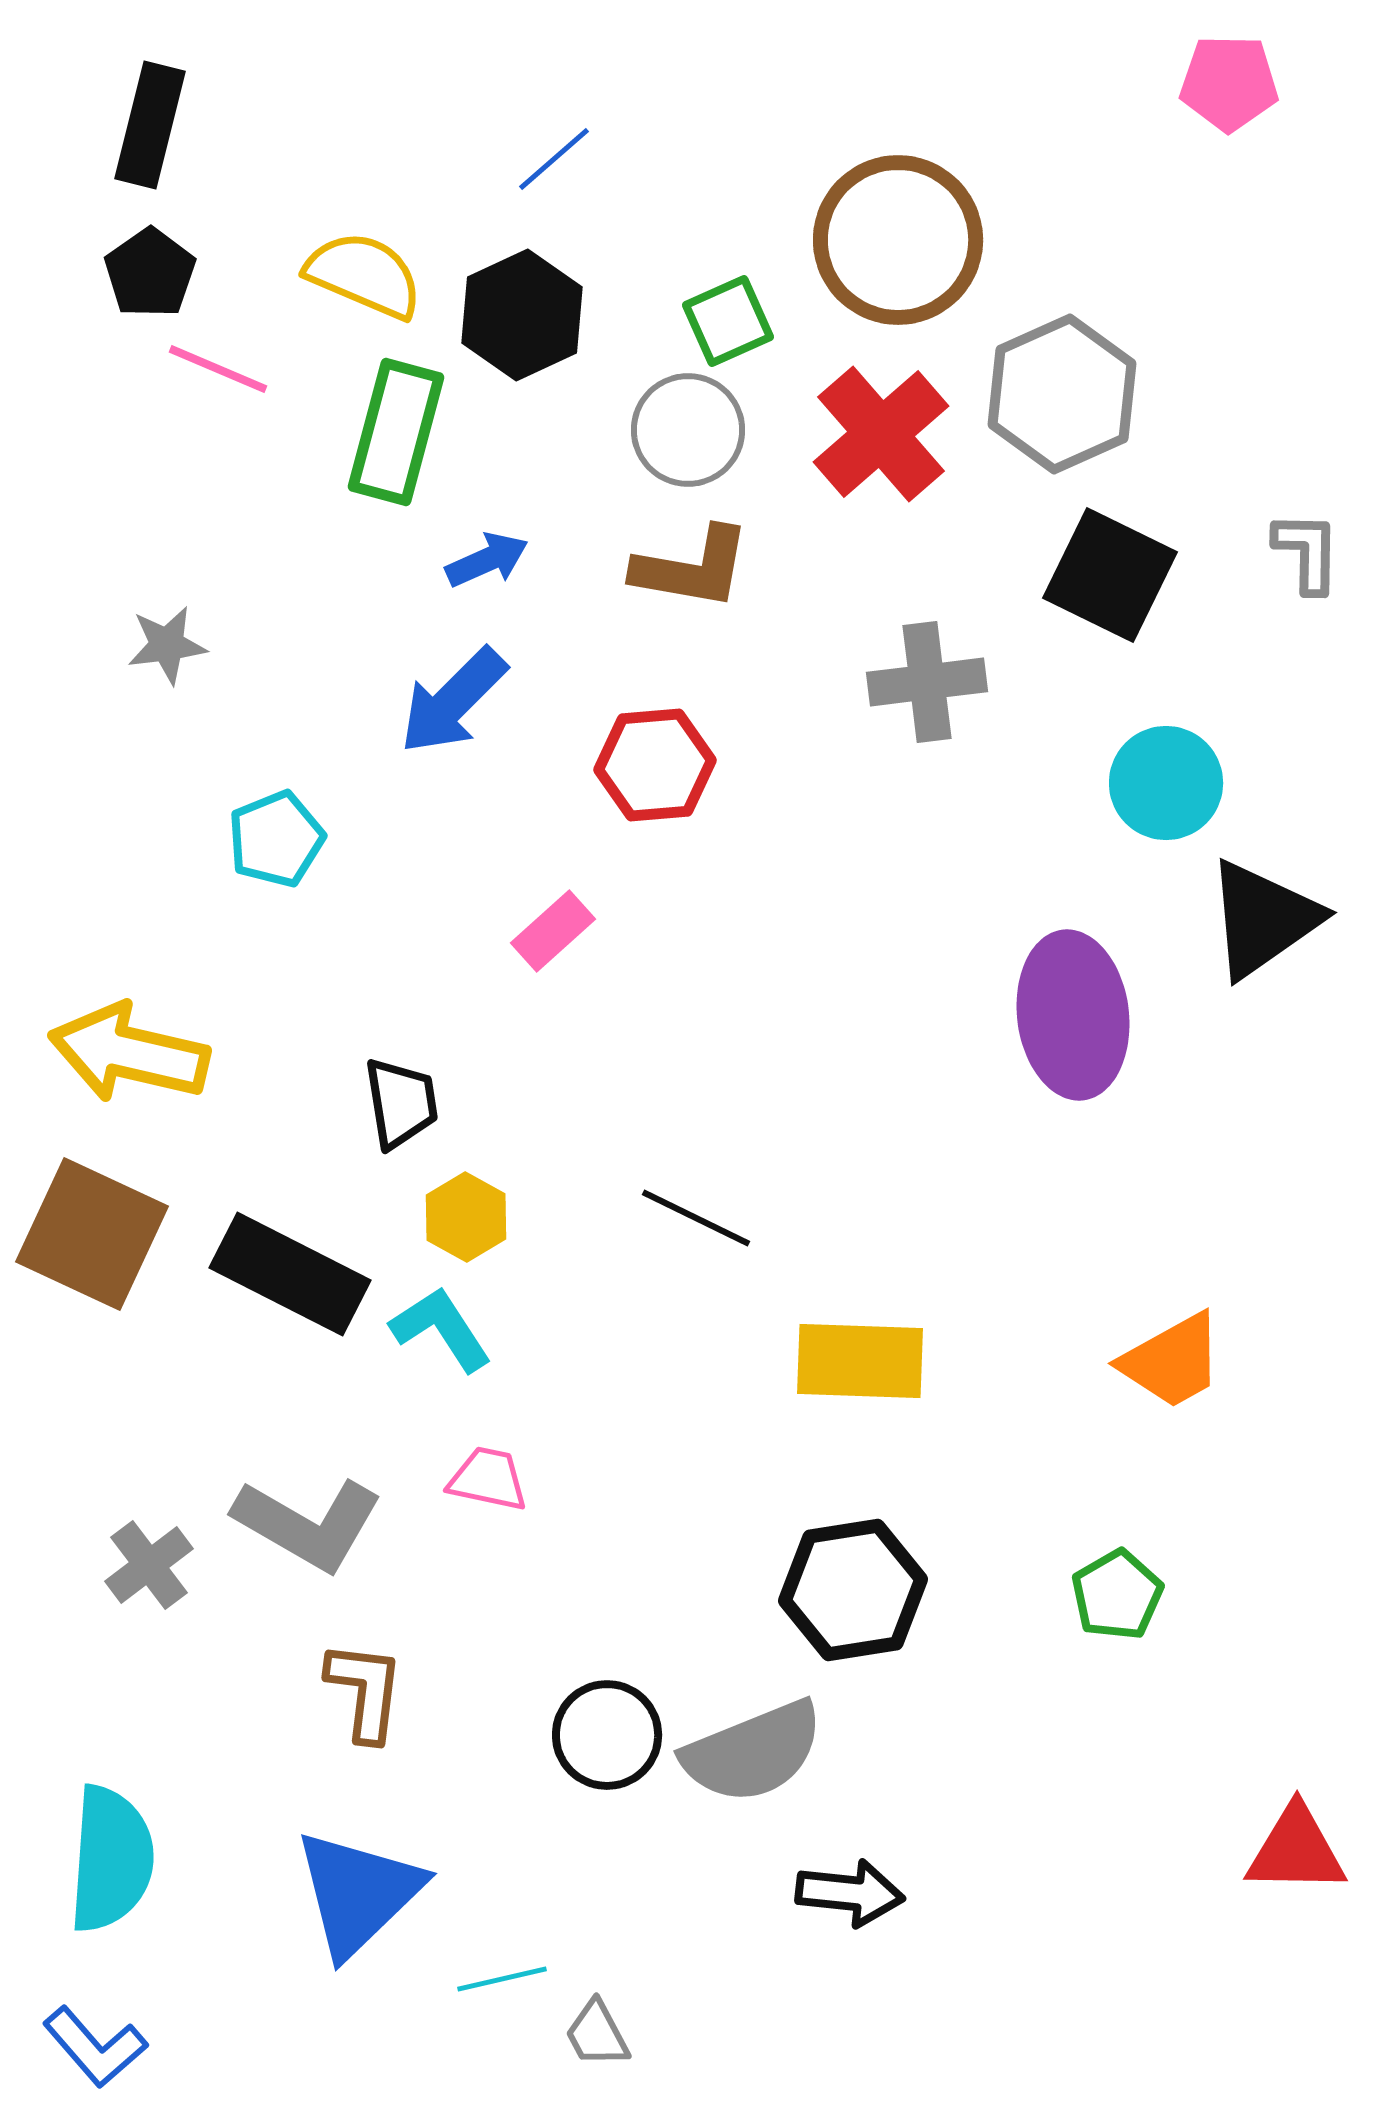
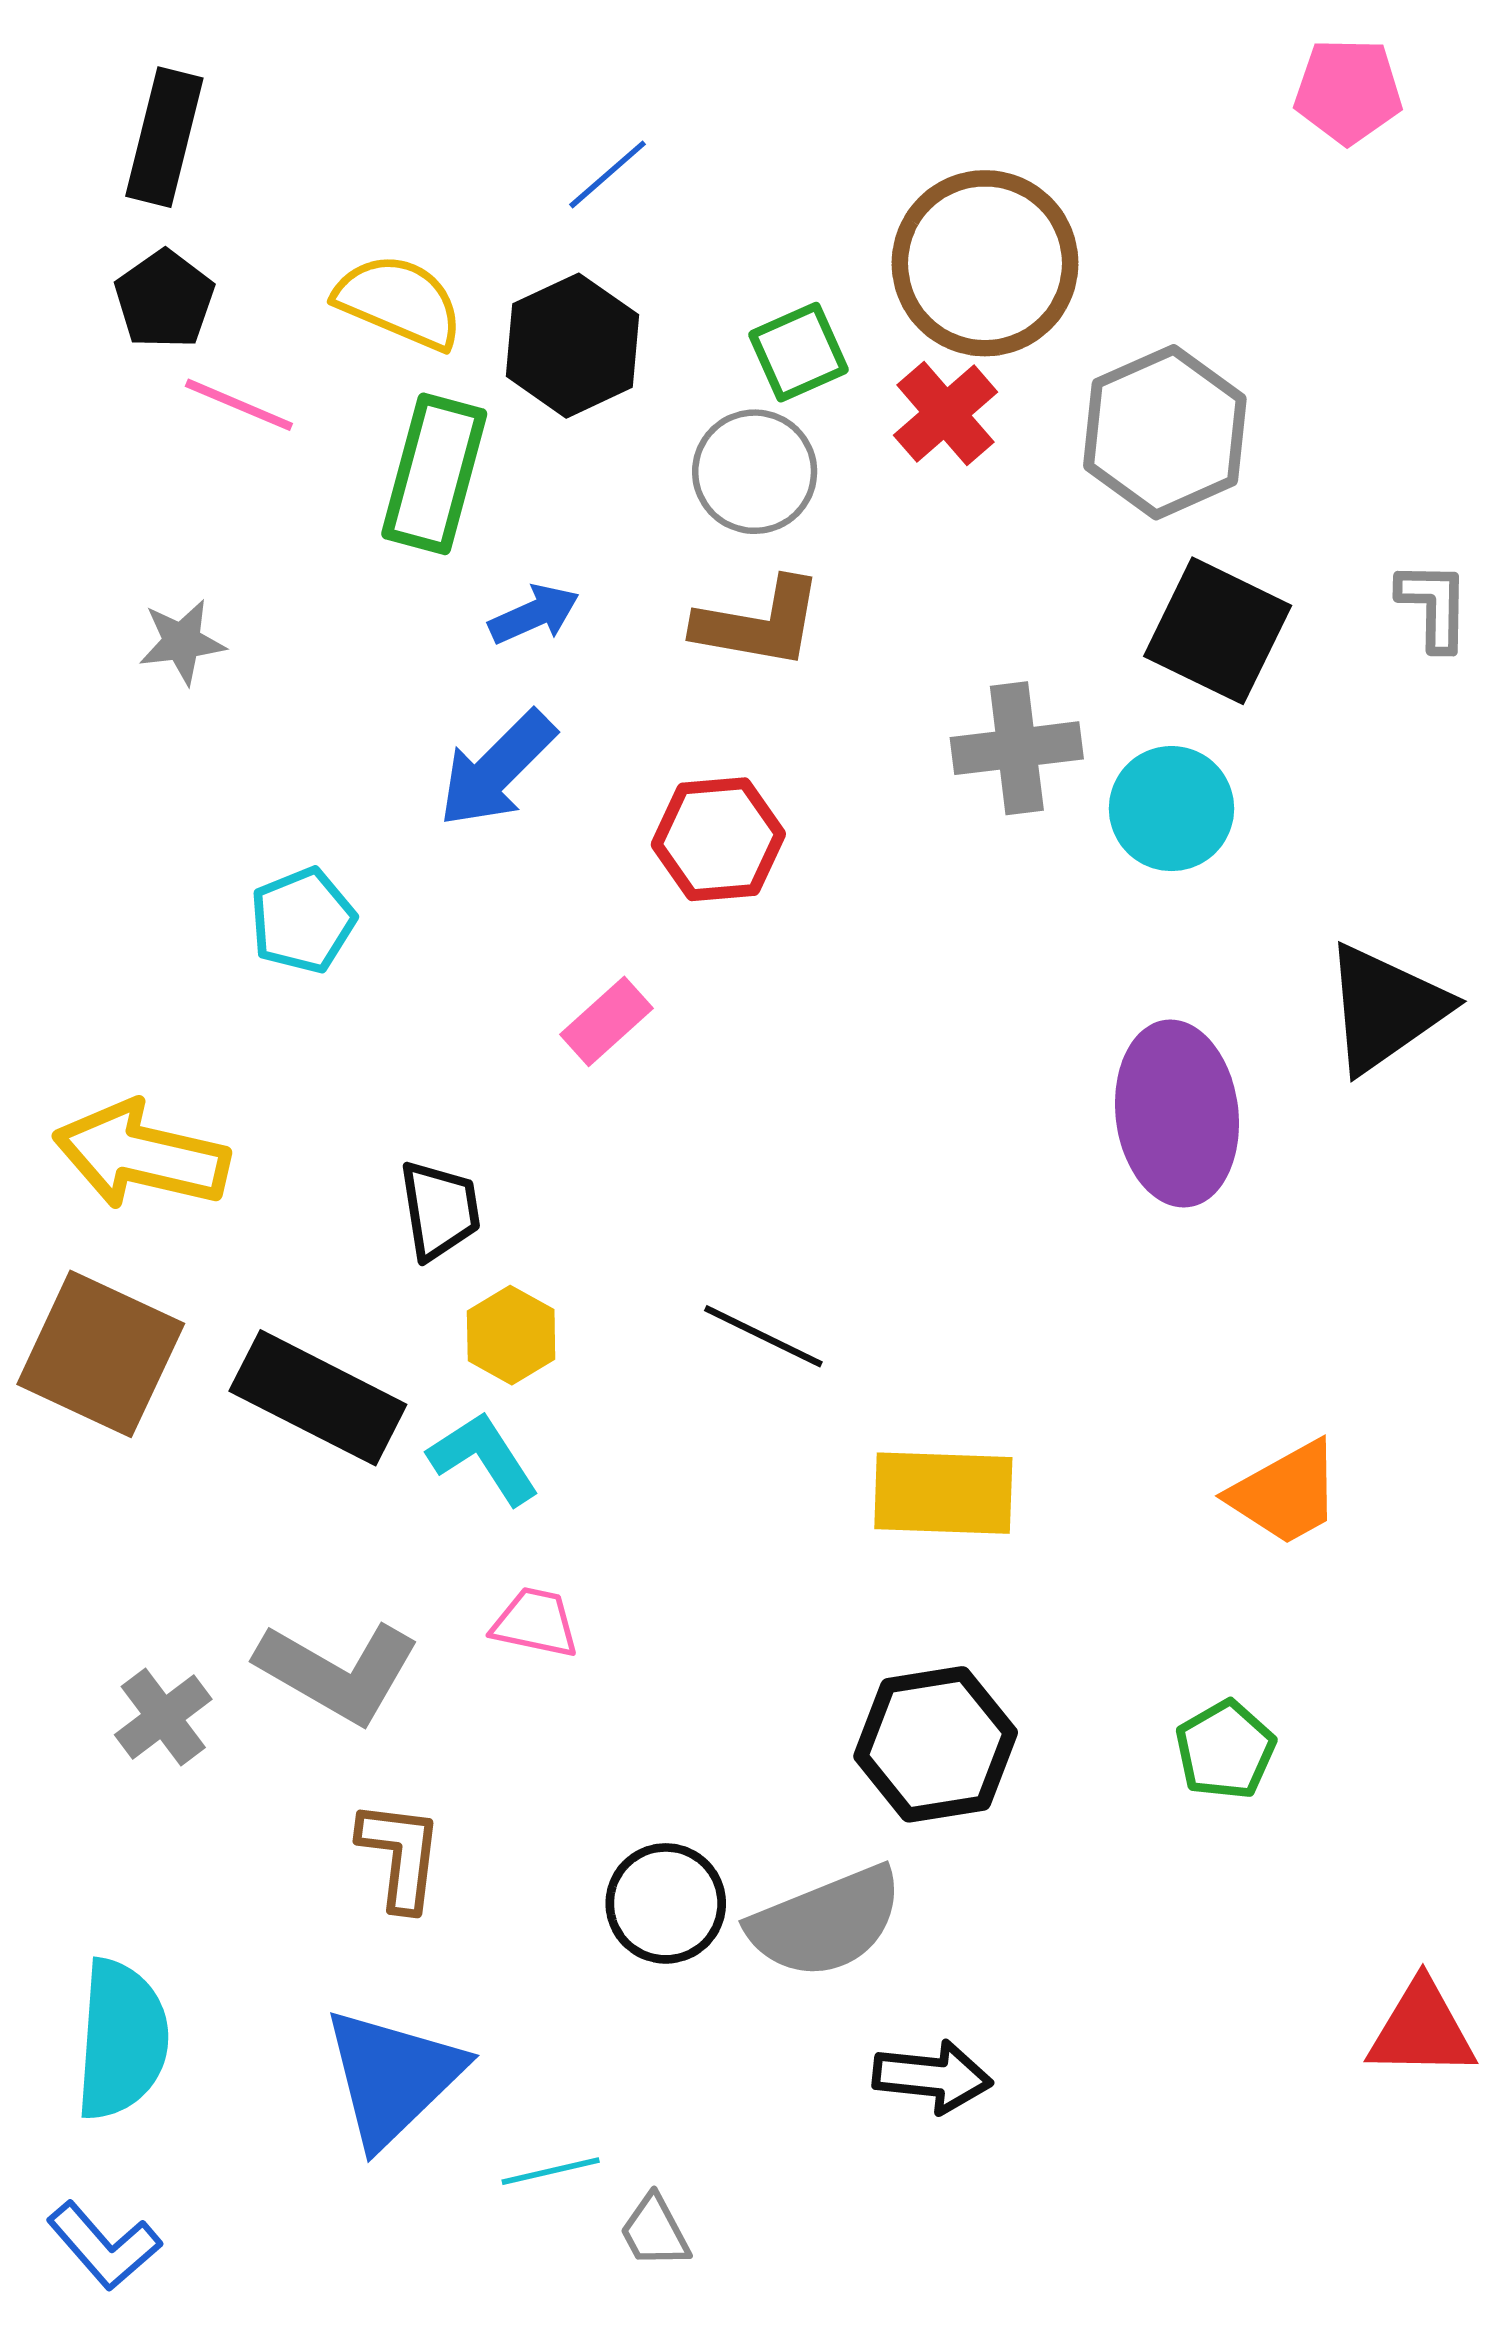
red cross: (881, 434) -> (945, 414), moved, size x0.7
gray star: (167, 645) -> (182, 642), moved
cyan circle: (1166, 783) -> (1171, 809), moved

